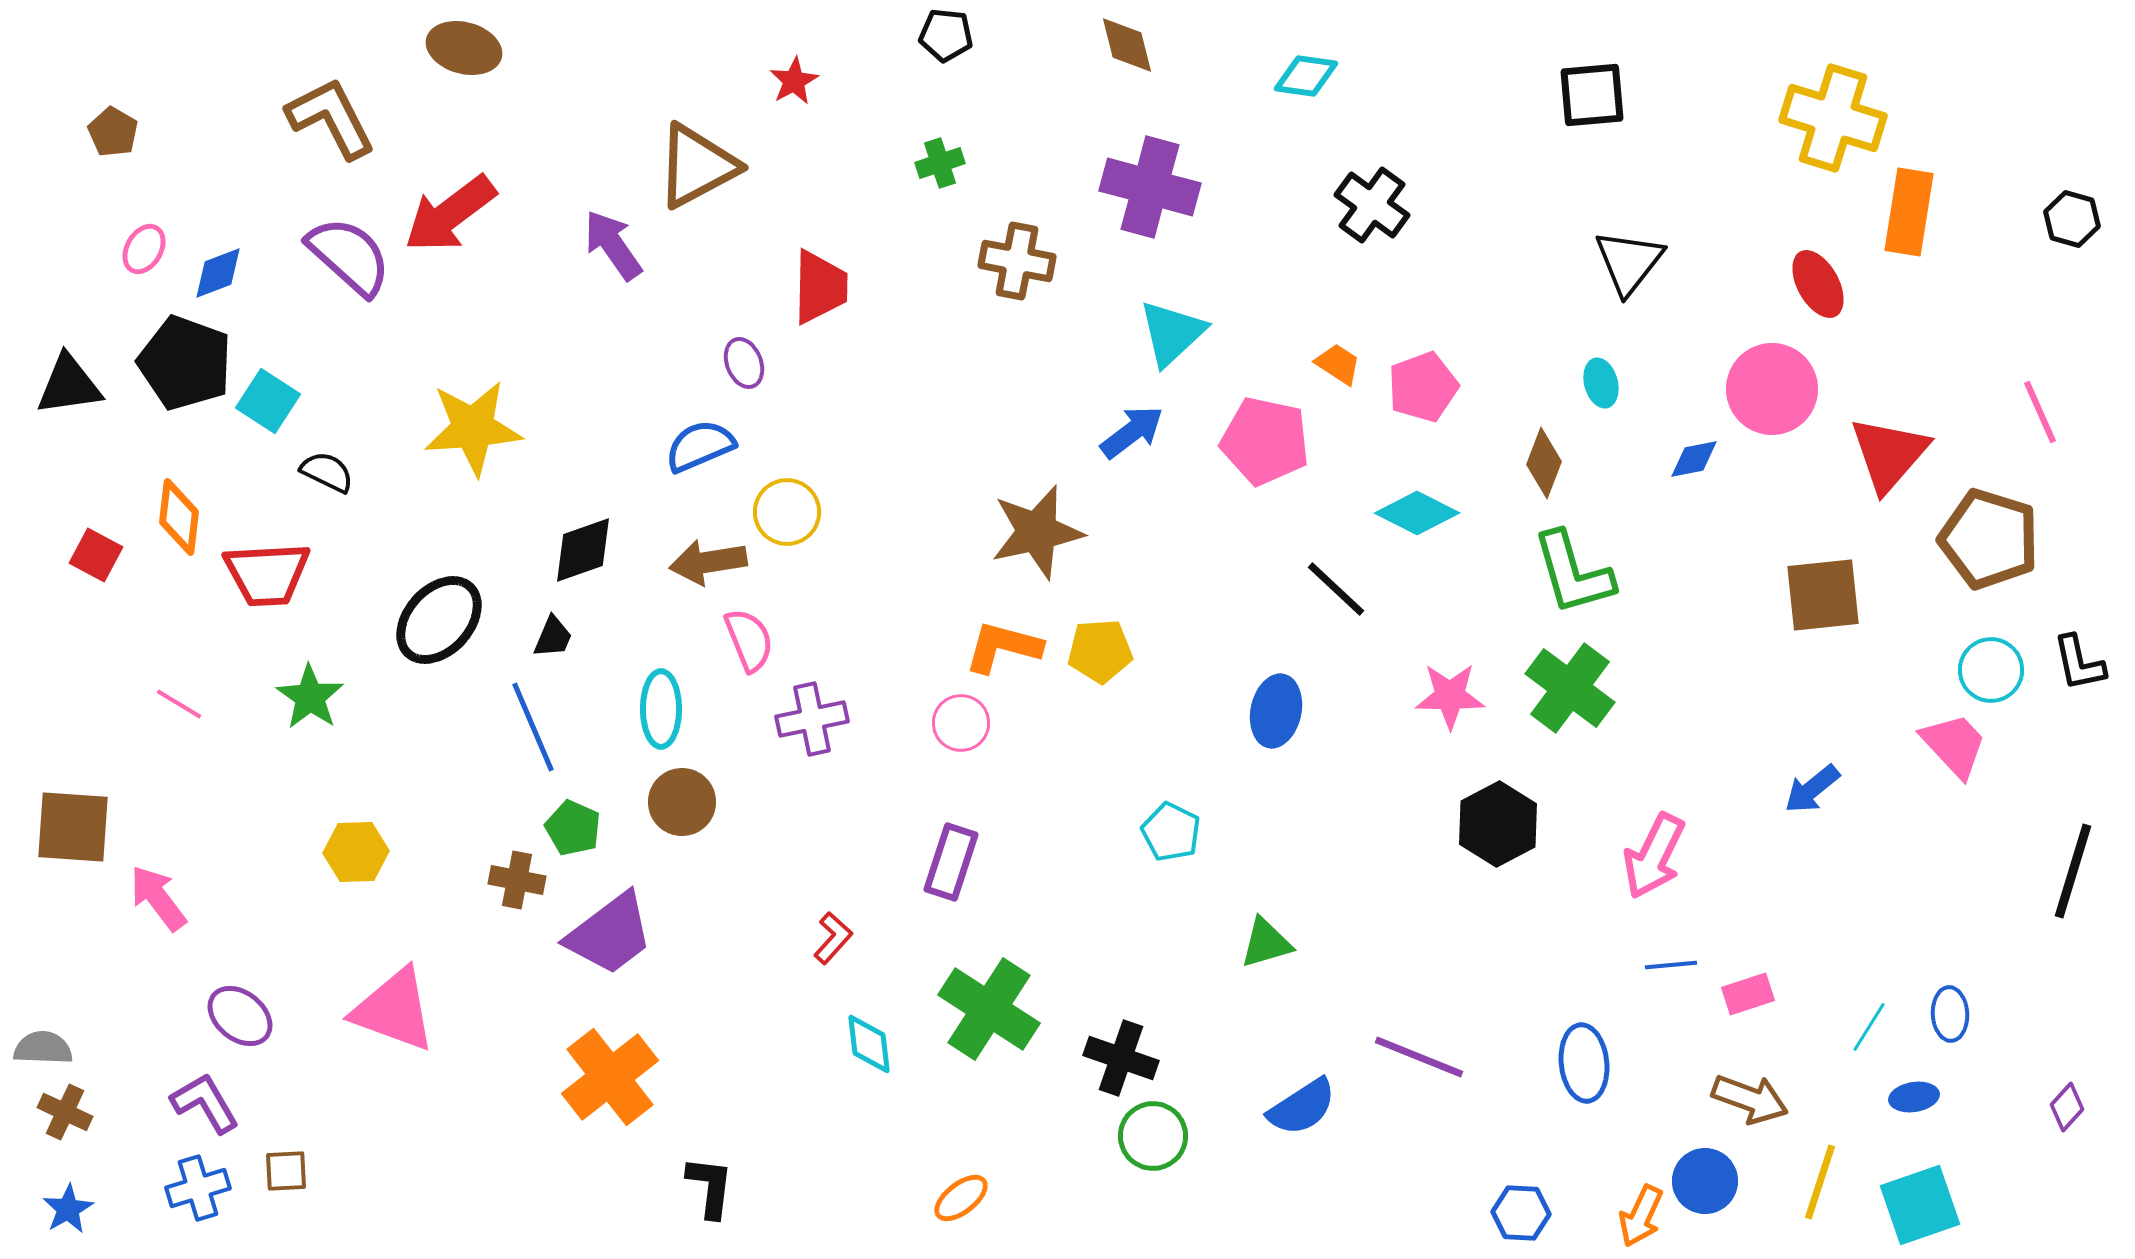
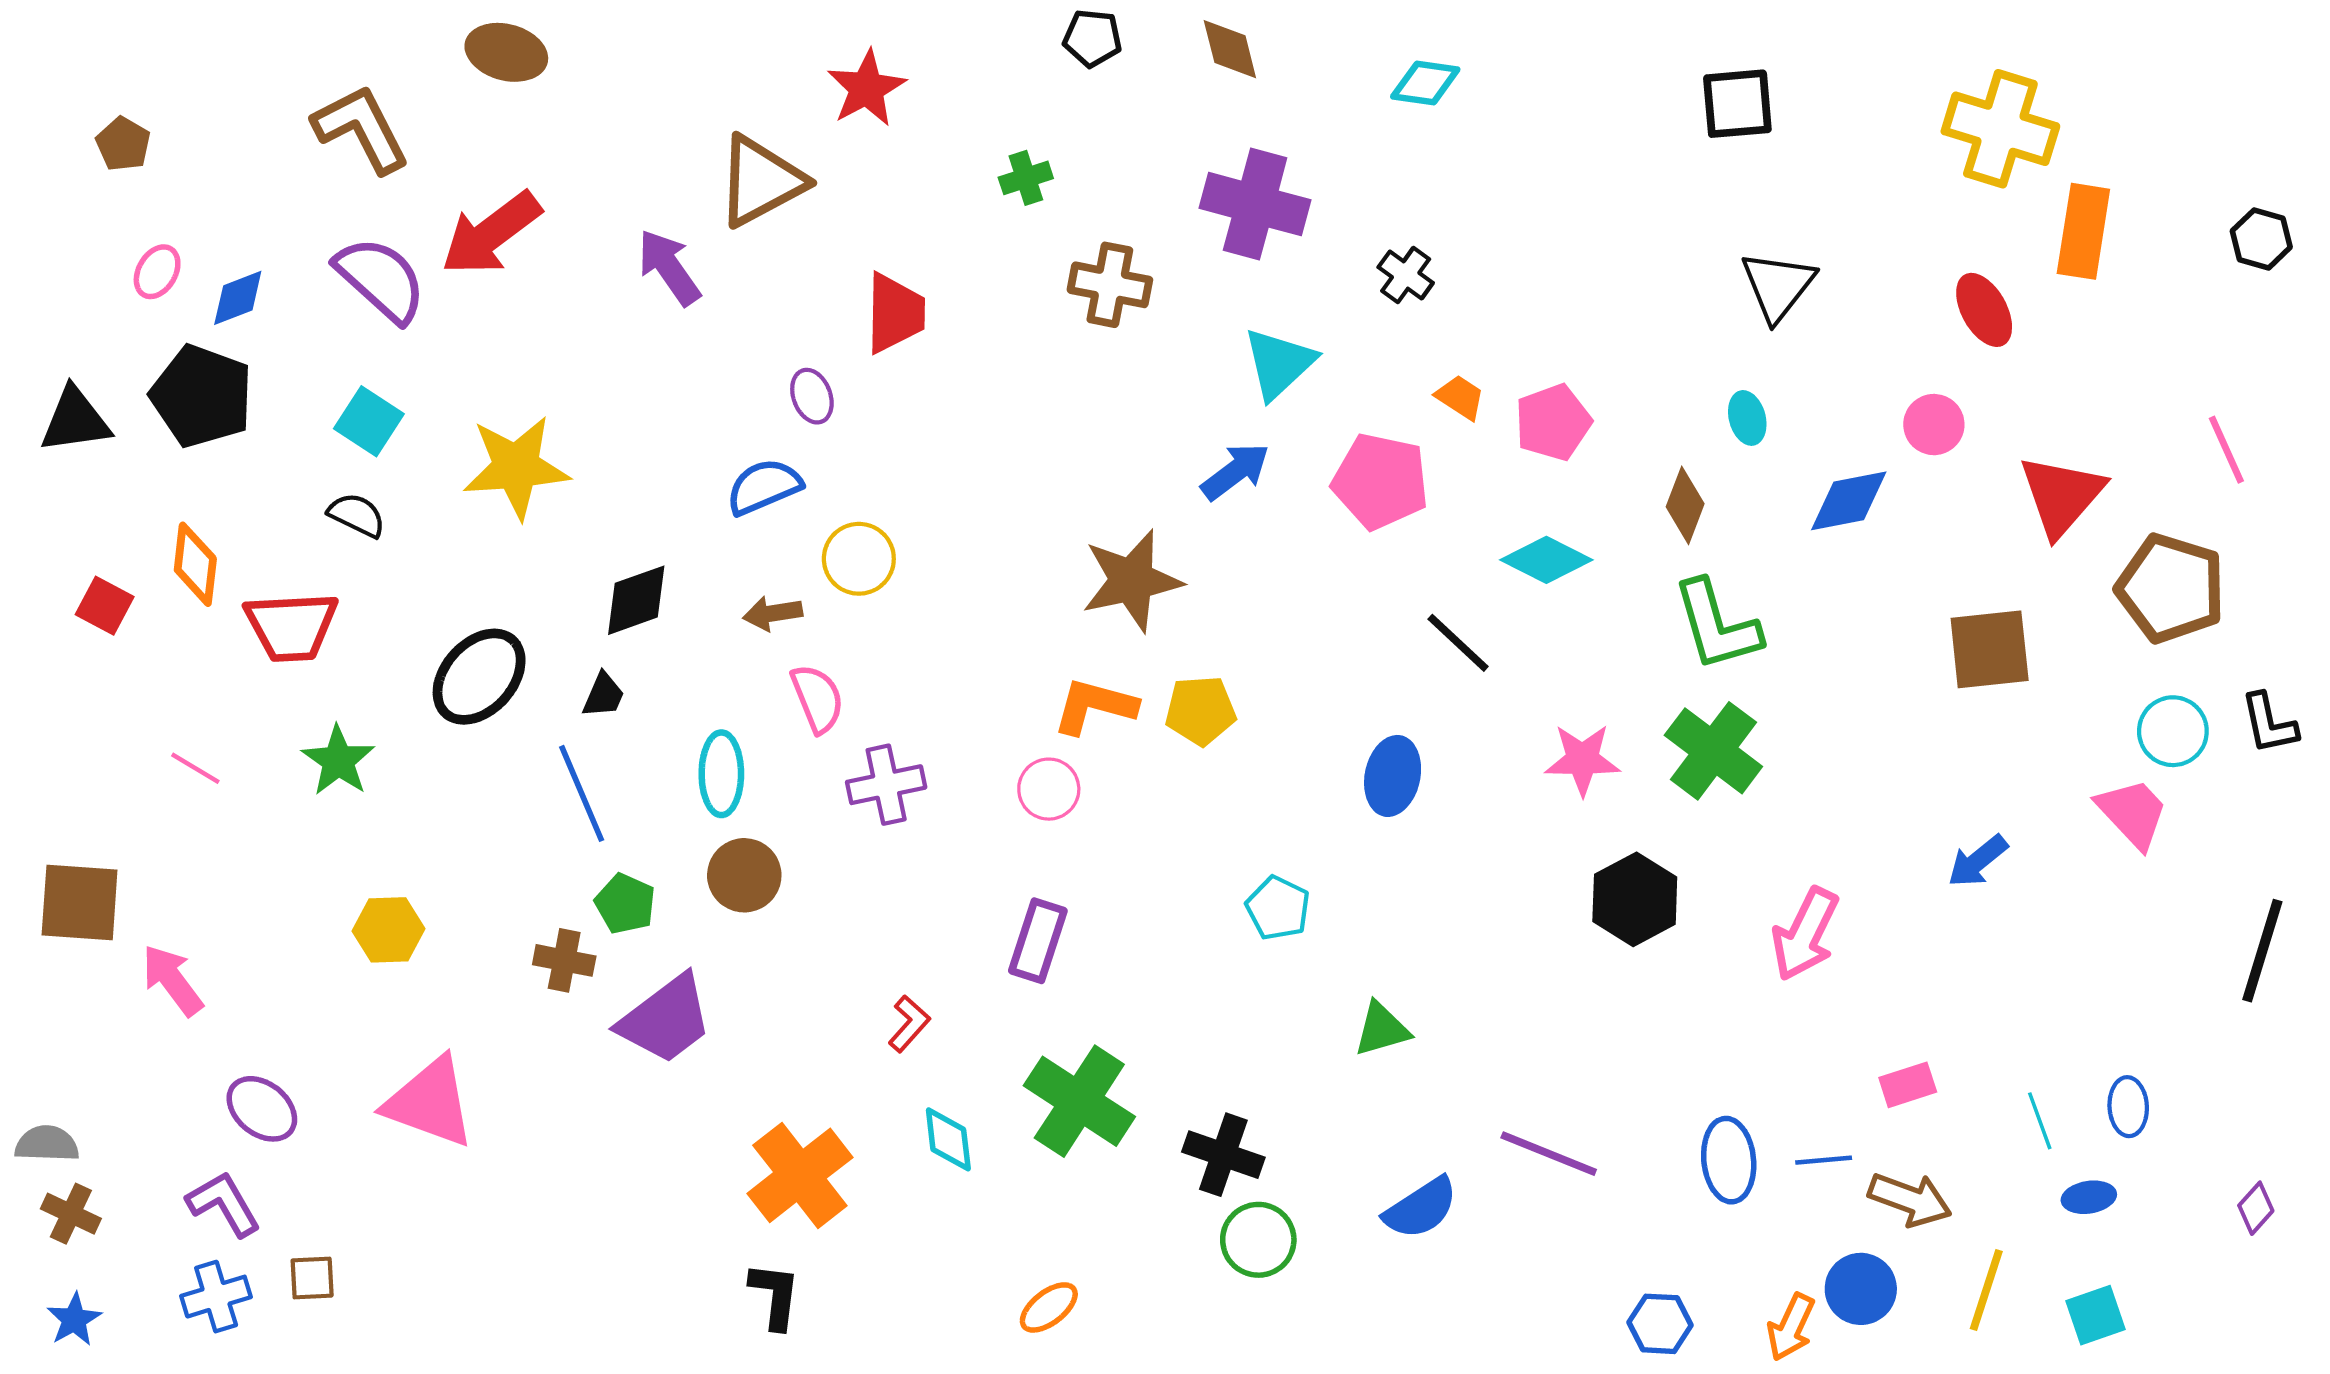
black pentagon: (946, 35) -> (1092, 38), moved
red star: (794, 81) -> (867, 88), size x1.5
black cross: (1372, 205) -> (1406, 275), moved, size x0.7
pink circle: (1772, 389) -> (1934, 425), size x0.6
cyan square: (268, 401) -> (369, 421), moved
blue diamond: (1694, 459) -> (1849, 501), size x1.5
brown arrow: (708, 562) -> (773, 613), size x0.7
blue line: (1671, 965) -> (1824, 1160), moved
cyan line: (1869, 1027) -> (2040, 1121), turned -52
orange cross: (610, 1077) -> (800, 1175), moved
cyan square: (1920, 1205) -> (2095, 1315), size x0.7

